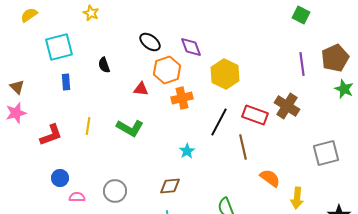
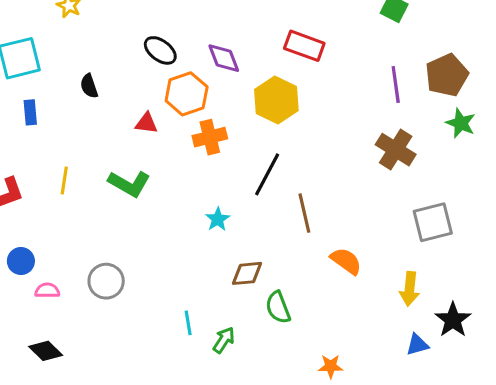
brown cross: (287, 106) -> (396, 150), moved
red rectangle: (255, 115) -> (304, 46), moved
brown diamond: (170, 186) -> (247, 273), moved
yellow arrow: (297, 198) -> (410, 289), moved

